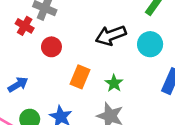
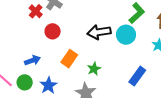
cyan circle: (150, 44) -> (126, 35), moved
blue arrow: (18, 85) -> (32, 60), moved

